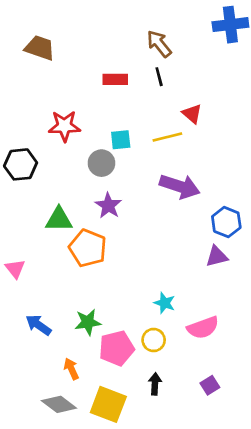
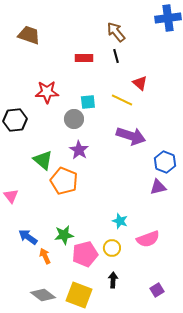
yellow line: (167, 137) -> (122, 100), turned 40
green triangle: (59, 219) -> (43, 160), turned 40
orange arrow: (71, 369) -> (45, 256), moved
purple square: (210, 385) -> (157, 290), moved

